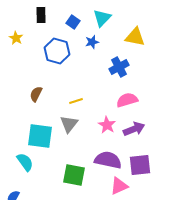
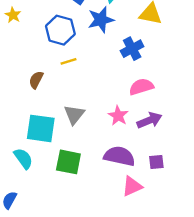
blue star: (92, 42) -> (101, 20), size x1.6
yellow line: (76, 101) -> (68, 61), moved
purple square: (140, 165) -> (156, 162), size x0.6
green square: (74, 175) -> (68, 162), moved

